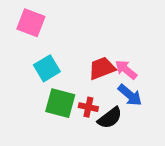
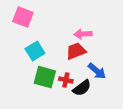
pink arrow: (126, 70) -> (83, 34), moved, turned -42

